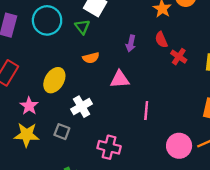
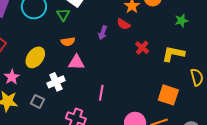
red semicircle: (161, 40) -> (123, 24), moved, turned -40
pink triangle: (120, 79) -> (76, 62), moved
pink line: (146, 111) -> (101, 93), moved

